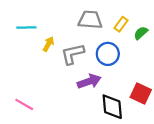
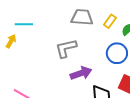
yellow arrow: (48, 44) -> (11, 41), moved
blue circle: (108, 54) -> (117, 53), moved

